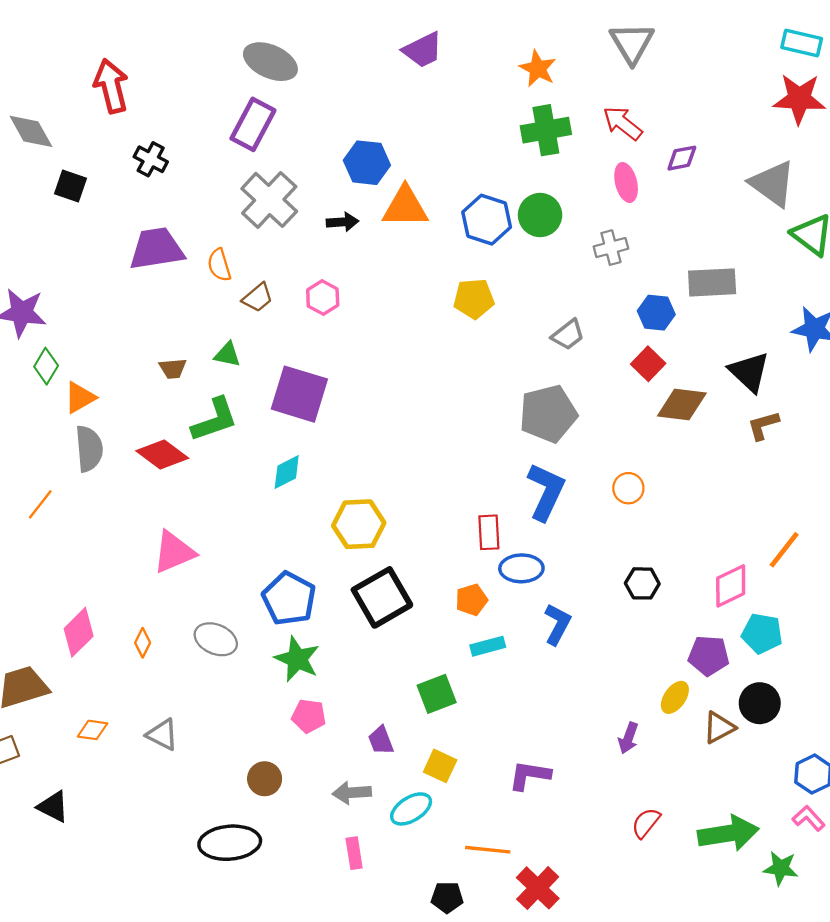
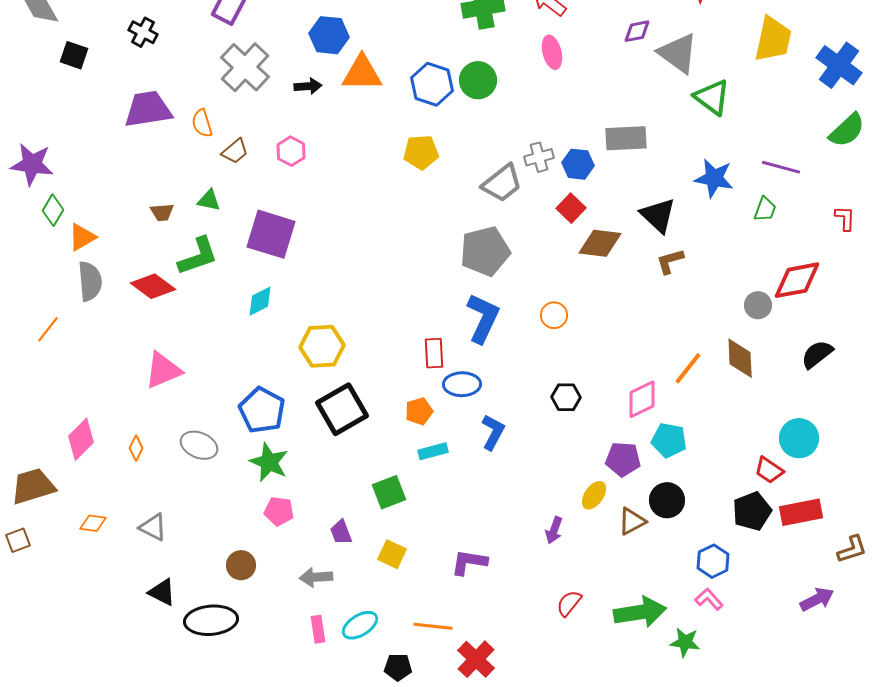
purple diamond: (682, 158) -> (637, 31), moved
gray cross: (611, 248) -> (539, 157), moved
gray trapezoid: (568, 335) -> (502, 183), size x1.4
black triangle: (53, 807) -> (162, 592), moved
cyan ellipse: (411, 809) -> (360, 625), moved

